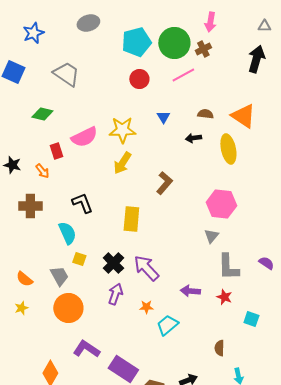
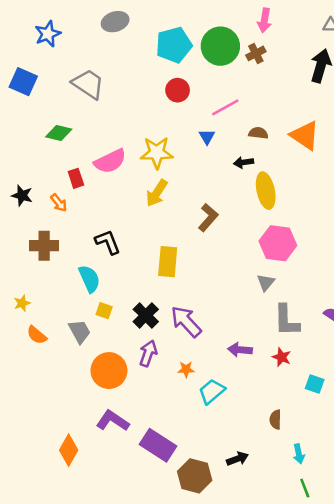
pink line: (183, 75) -> (225, 107), moved
yellow ellipse: (228, 149) -> (266, 191), moved
yellow star: (21, 308) -> (22, 303), moved
orange circle: (68, 308) -> (109, 371), moved

